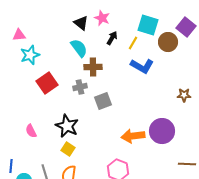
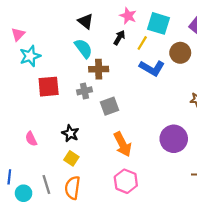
pink star: (102, 18) -> (128, 16), moved
pink triangle: (19, 35) -> (18, 34), turned -40
brown circle: (168, 42) -> (180, 53), moved
red square: (47, 83) -> (49, 87), turned 30
black star: (67, 126) -> (70, 133), size x0.7
orange arrow: (133, 136) -> (123, 144), moved, turned -110

